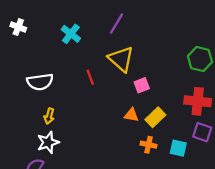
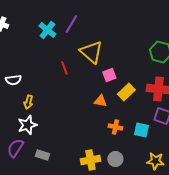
purple line: (117, 24) -> (71, 24), moved
white semicircle: (40, 82) -> (13, 80), moved, size x0.7
yellow rectangle: (155, 117) -> (126, 92), moved

